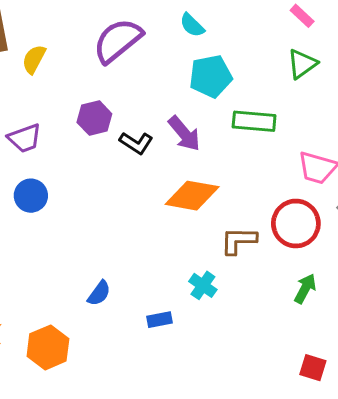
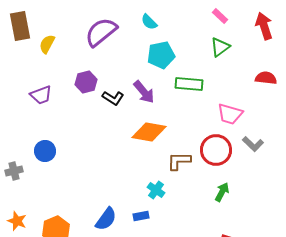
blue circle: (31, 196) -> (45, 151), moved
blue semicircle: (99, 293) -> (106, 219), moved, size x1.4
blue rectangle: (160, 320) -> (141, 216), moved

